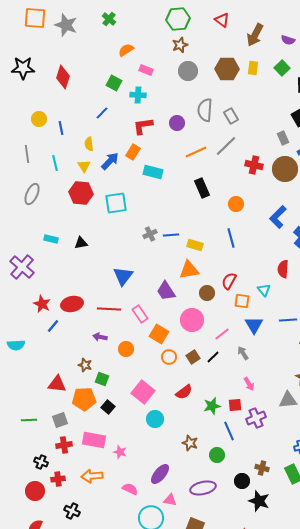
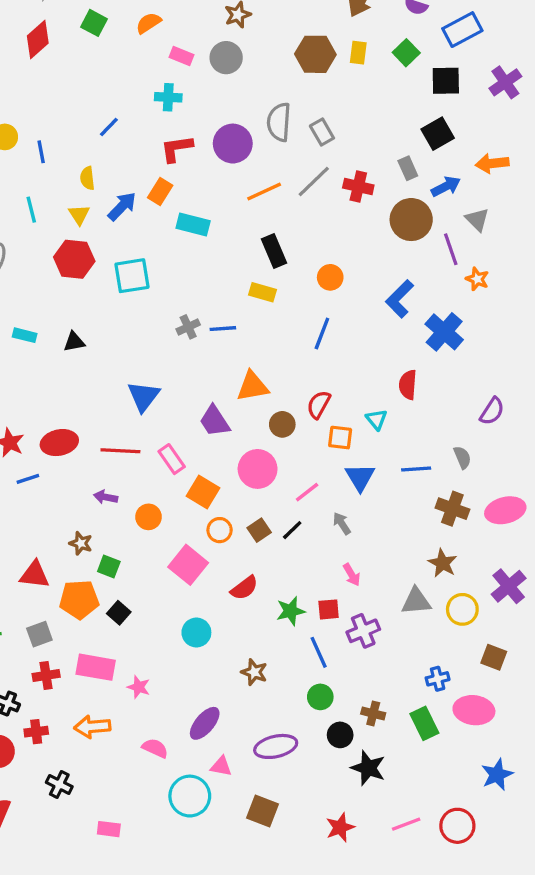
gray circle: (188, 71) -> (226, 58), moved
red diamond: (63, 77) -> (38, 39), moved, turned 30
green square: (114, 83) -> (94, 23), moved
purple circle: (177, 123) -> (233, 144), size x1.5
red cross: (254, 165) -> (358, 186), moved
blue line: (231, 238) -> (322, 334), turned 36
yellow rectangle: (195, 245) -> (262, 292), moved
blue line: (53, 326) -> (28, 479), turned 32
pink square: (143, 392) -> (188, 565), moved
green circle: (217, 455) -> (320, 697), moved

